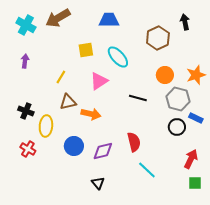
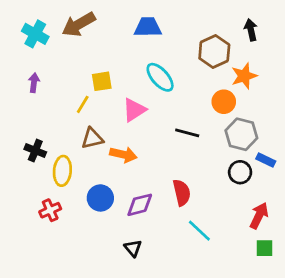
yellow square: (86, 50) -> (102, 81), moved
orange star: (196, 75) -> (244, 76), moved
red cross: (28, 149) -> (50, 210), moved, turned 35

